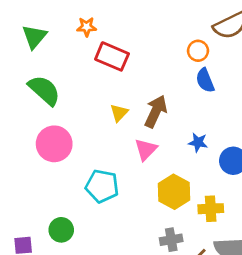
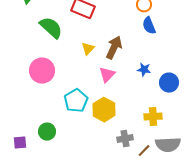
green semicircle: (44, 90) -> (51, 28), moved
cyan pentagon: (102, 186) -> (76, 101), turned 30
yellow hexagon: (174, 192) -> (104, 110), moved

